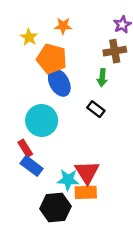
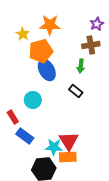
orange star: (63, 26) -> (50, 25), size x1.5
orange pentagon: (52, 59) -> (41, 51), turned -30
cyan circle: (42, 121) -> (33, 100), size x0.7
red rectangle: (25, 148) -> (13, 117), moved

